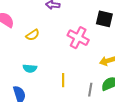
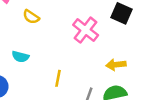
yellow semicircle: (33, 35) -> (31, 17), turned 56

